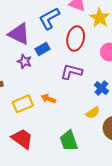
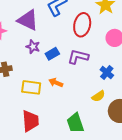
blue rectangle: (43, 49) -> (52, 54), moved
yellow rectangle: (23, 104) -> (31, 87), turned 30
red trapezoid: (22, 139) -> (30, 121), turned 50

